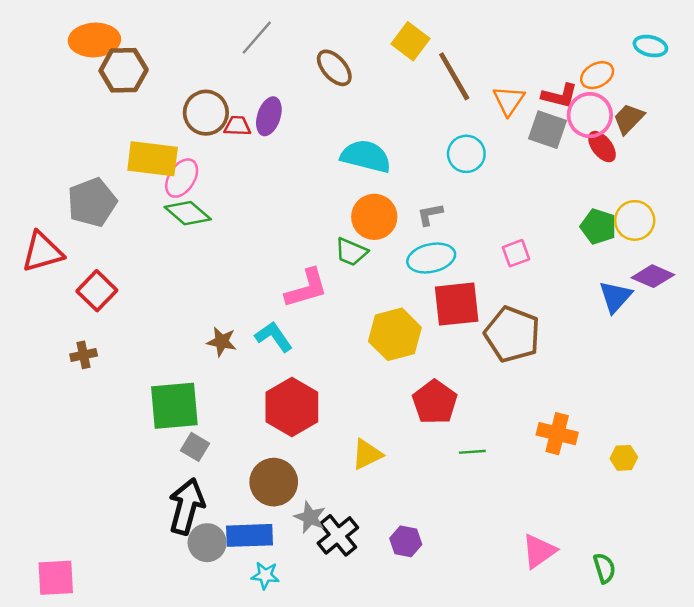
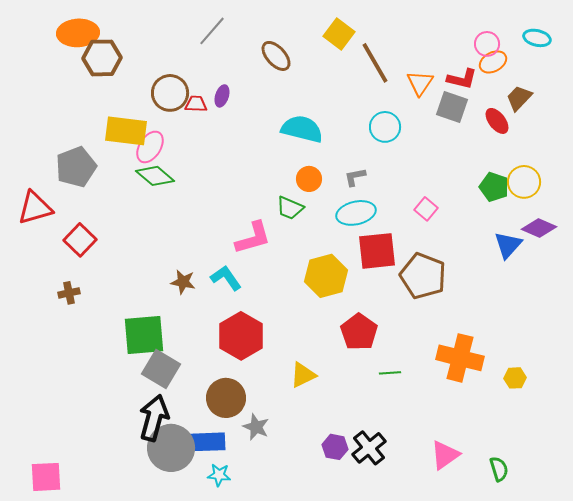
pink circle: (590, 115) -> (487, 44), moved, size x0.7
purple ellipse: (269, 116) -> (222, 96), size x0.7
orange circle: (374, 217) -> (309, 179), size x0.7
pink square: (516, 253) -> (426, 209), turned -30
orange cross: (557, 434) -> (460, 358), size x1.4
gray square: (195, 447) -> (161, 369), size x1.6
black cross: (338, 535) -> (369, 448), moved
gray circle: (207, 543) -> (171, 448), size x1.5

